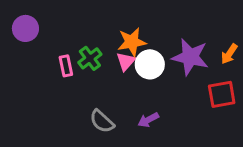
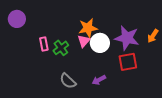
green cross: (90, 58) -> (61, 48), moved
red square: (222, 94) -> (128, 62), moved

